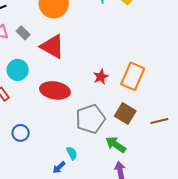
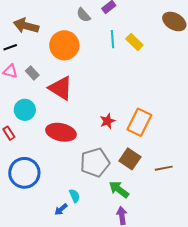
blue circle: (21, 133) -> (24, 173), size x1.8

